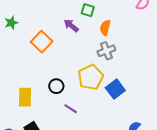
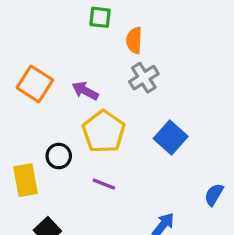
purple arrow: (71, 26) -> (85, 91), moved
yellow pentagon: (91, 77) -> (104, 132), moved
black circle: (56, 86) -> (59, 156), moved

